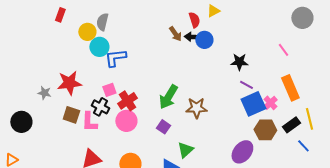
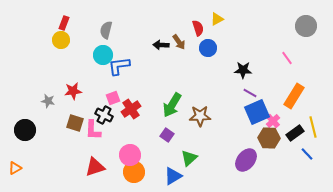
yellow circle: (87, 32) -> (61, 40), moved
black arrow: (192, 37) -> (161, 45), moved
red star: (69, 83) -> (73, 91), size x0.7
orange rectangle: (290, 88) -> (294, 96), turned 55
pink cross: (270, 103) -> (273, 121), moved
pink circle: (126, 121) -> (130, 155), moved

